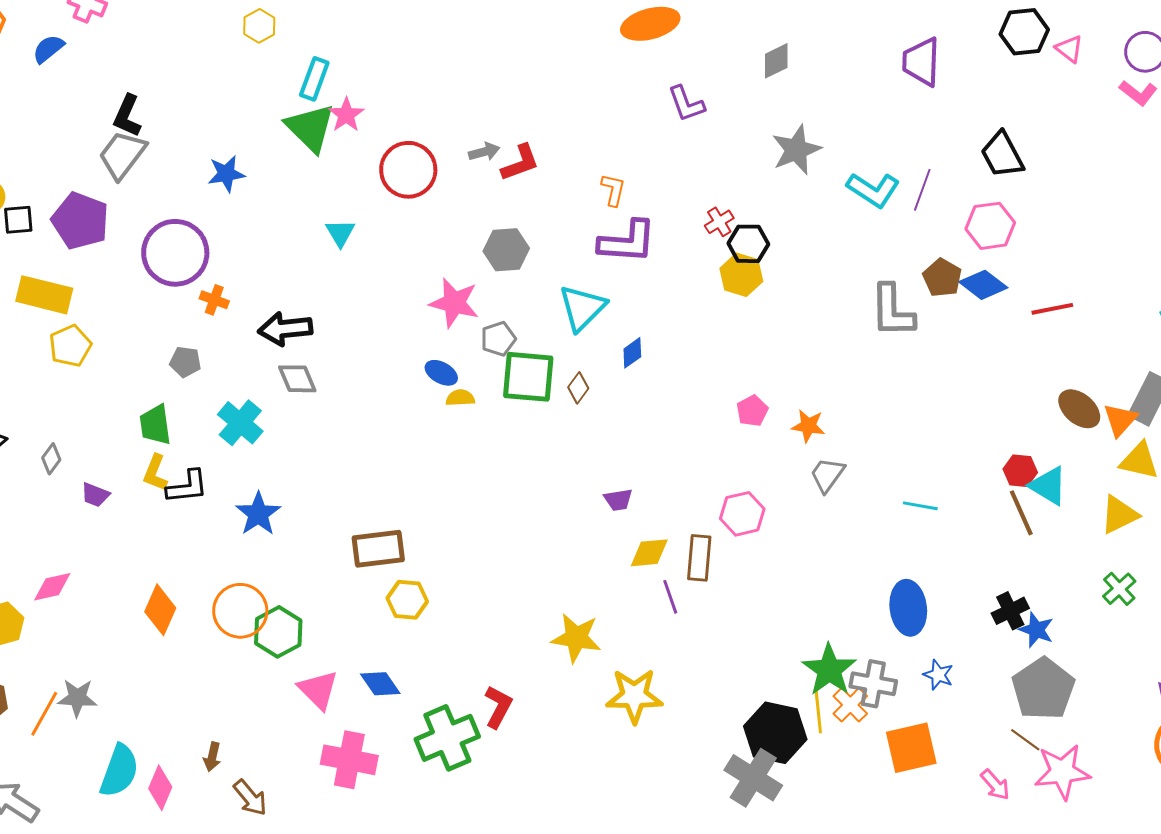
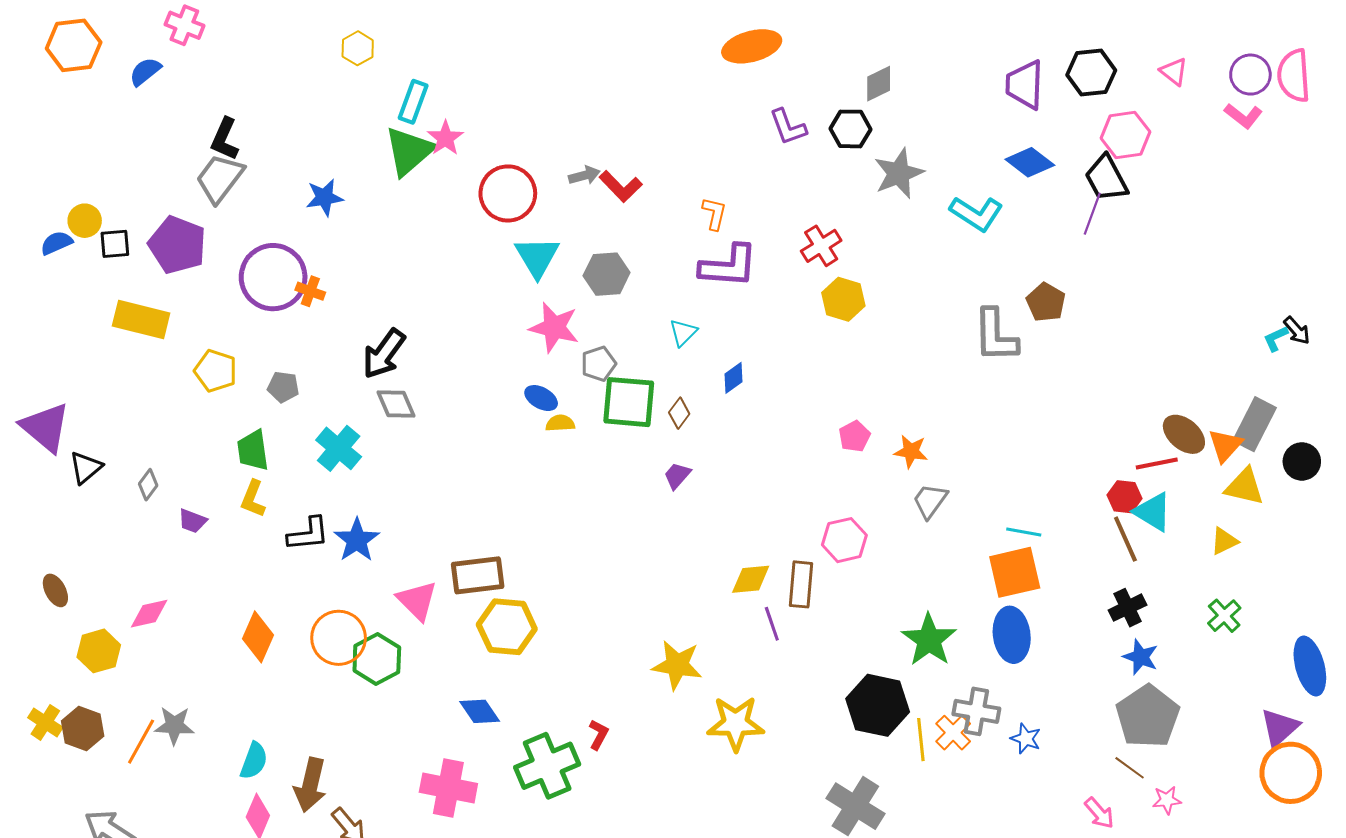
black hexagon: (1024, 32) -> (1091, 73), moved
green triangle: (310, 128) -> (409, 151), turned 34
red L-shape: (520, 163) -> (621, 186), turned 66
purple line: (922, 190) -> (1092, 214), moved
red cross: (719, 222) -> (821, 246), size x1.4
pink hexagon: (990, 226) -> (1125, 135), moved
cyan triangle: (340, 233) -> (537, 257), moved, size x1.5
black hexagon: (748, 244) -> (850, 129), moved
blue diamond: (983, 285) -> (1030, 162), moved
orange cross: (214, 300) -> (310, 291), moved
cyan triangle: (582, 308) -> (683, 333), size x0.6
red line: (1052, 309) -> (1157, 463), moved
black arrow: (285, 329) -> (384, 354), turned -48
yellow pentagon: (70, 346) -> (216, 371), moved, turned -30
black L-shape: (187, 487) -> (308, 534), moved
purple trapezoid: (618, 500) -> (677, 476), moved, turned 140
yellow triangle: (1119, 515) -> (1224, 541), size x0.7
yellow hexagon: (407, 600) -> (507, 627), size x1.4
black cross: (1010, 611) -> (1128, 608), moved
green star: (829, 670) -> (929, 640), moved
blue star: (938, 675) -> (1026, 739), moved
pink triangle: (318, 690) -> (417, 601), moved
red L-shape: (498, 707) -> (599, 735), size x0.7
black hexagon: (775, 733) -> (878, 705), moved
orange square: (911, 748) -> (1015, 572), moved
brown arrow: (212, 757) -> (310, 785), size x1.8
cyan semicircle: (119, 771) -> (254, 761), moved, size x0.7
pink star: (1062, 772) -> (1167, 800), size x0.5

